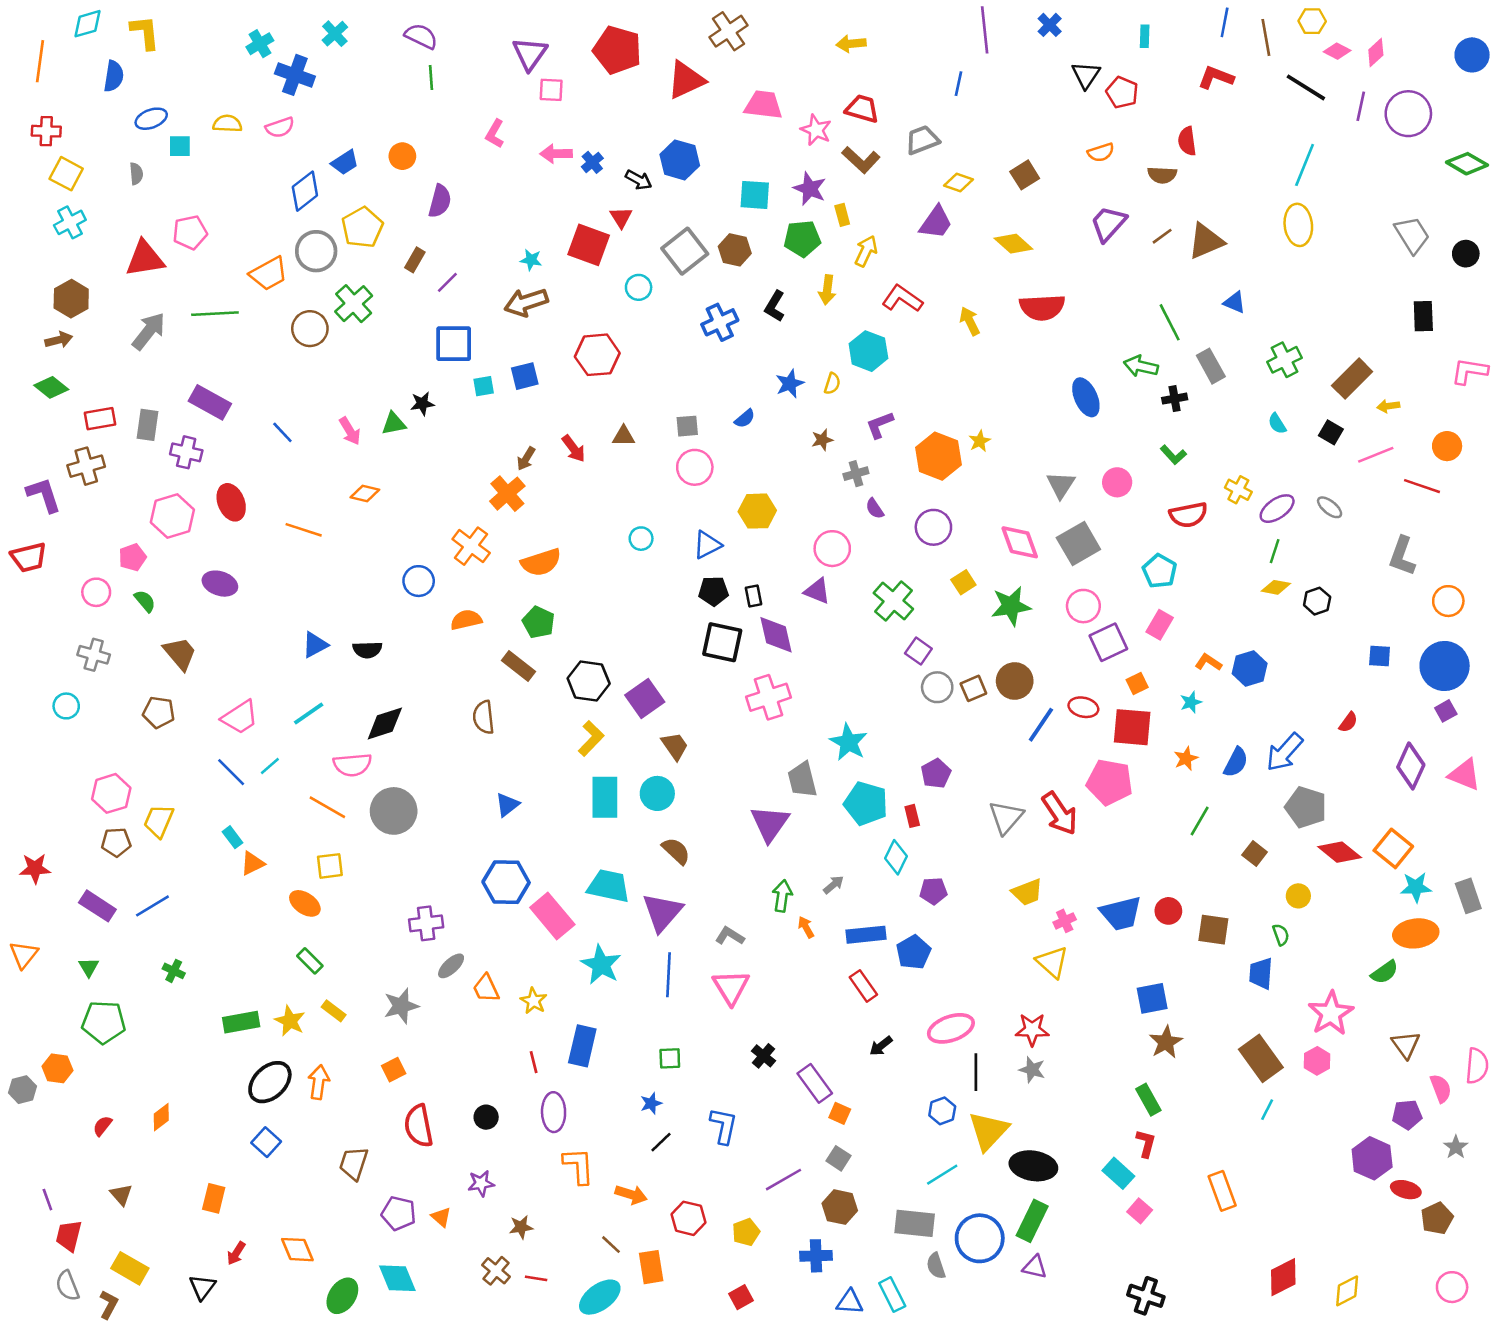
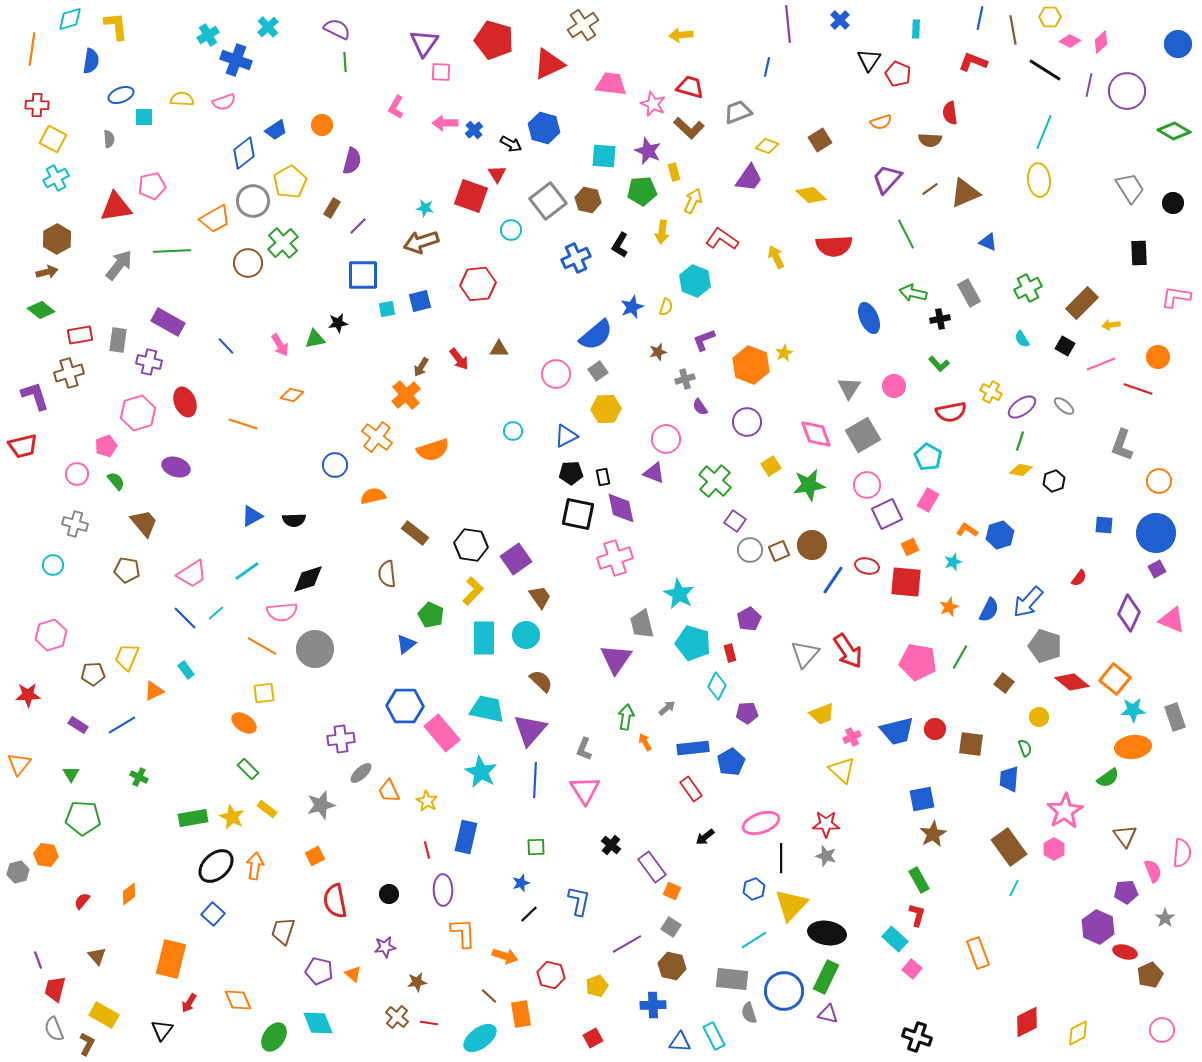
green line: (1170, 322) -> (906, 234), moved
blue semicircle: (745, 419) -> (596, 335), size x2.0
gray square: (687, 426) -> (598, 371), moved, turned -30
green pentagon: (539, 622) -> (431, 615), moved
pink pentagon: (1110, 782) -> (918, 662), moved
pink hexagon: (111, 793) -> (51, 635), moved
orange triangle: (252, 863) -> (154, 691), moved
purple rectangle: (97, 906) -> (78, 725), size x0.7
gray L-shape: (730, 936) -> (584, 749), turned -100
orange rectangle: (214, 1198) -> (171, 959), size x1.6

